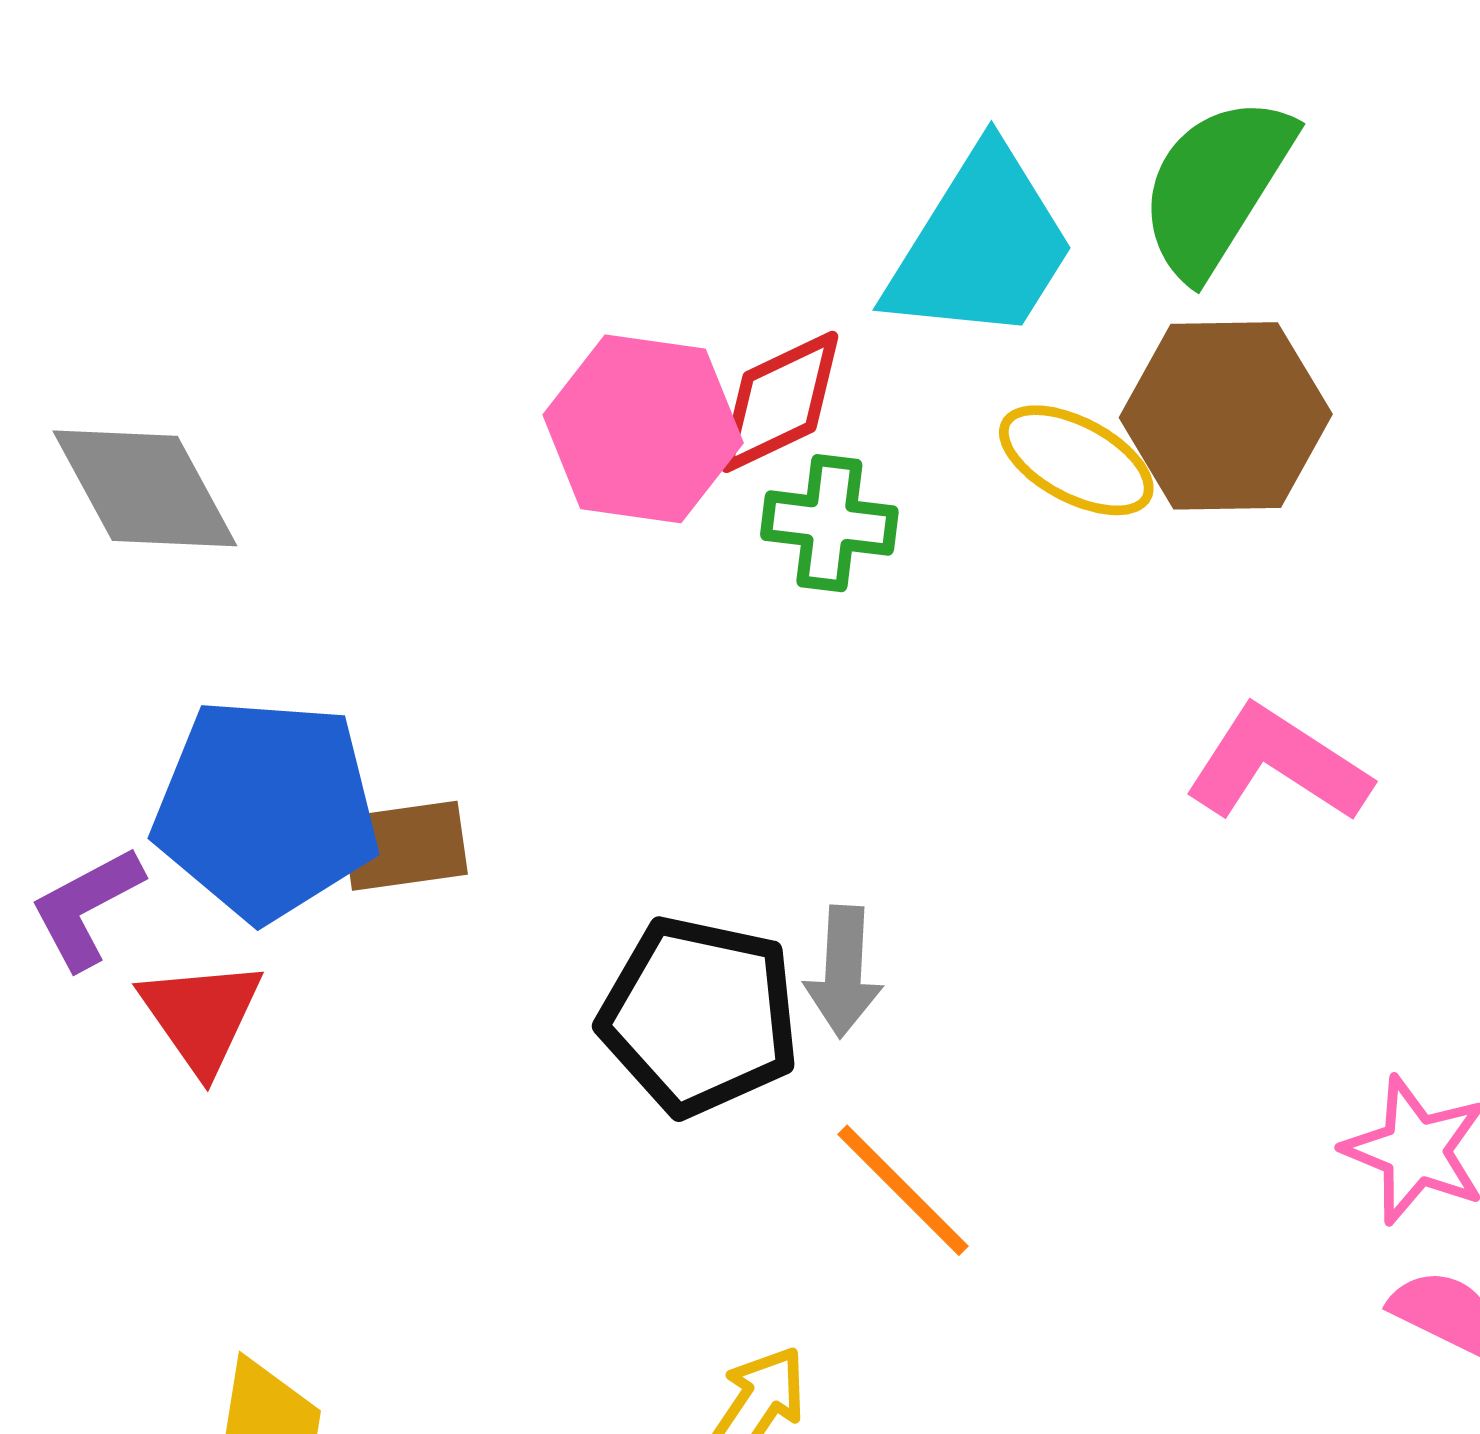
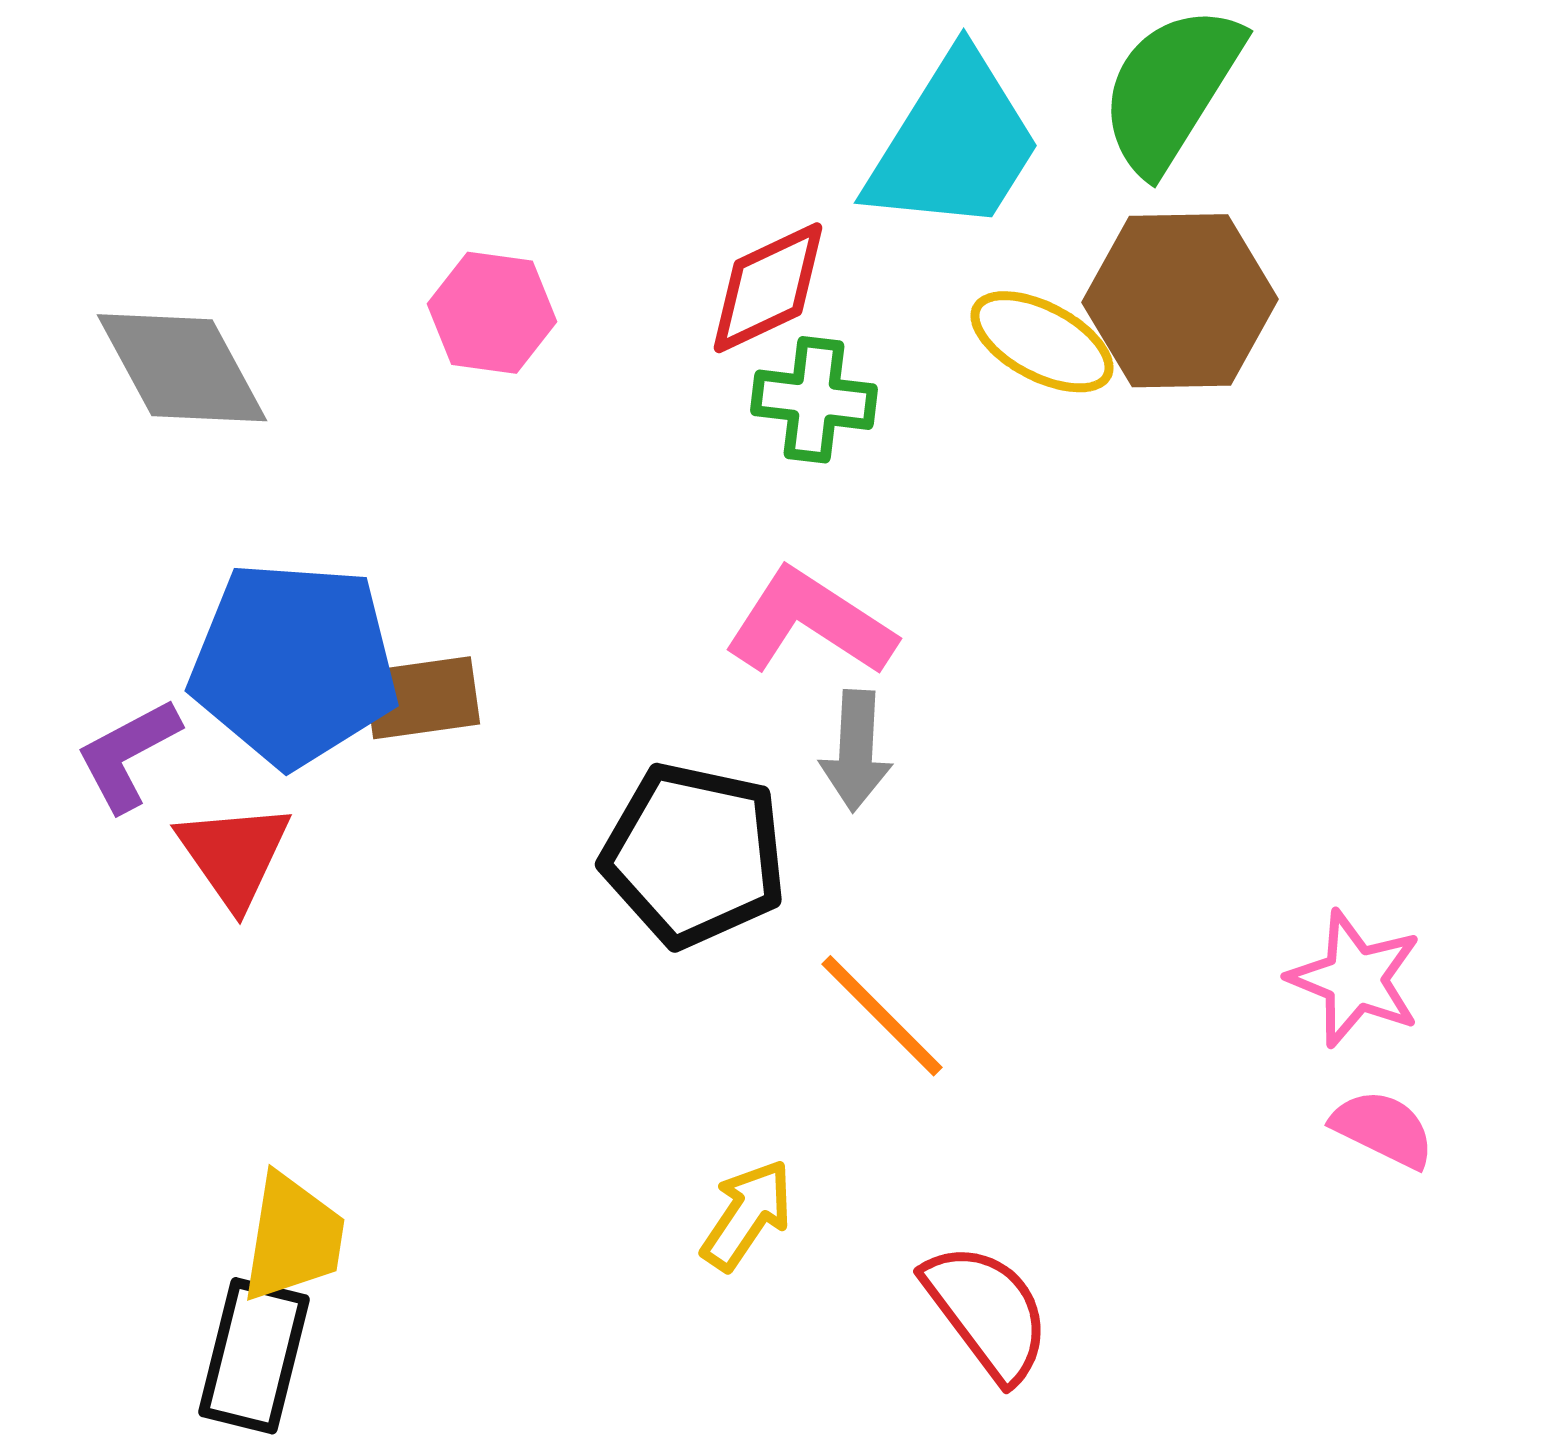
pink hexagon: (643, 429) -> (492, 313), moved, size x0.7
pink L-shape: (1278, 765) -> (810, 623), moved
gray arrow: (843, 971) -> (856, 751), moved

